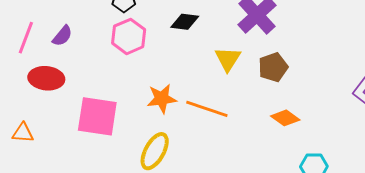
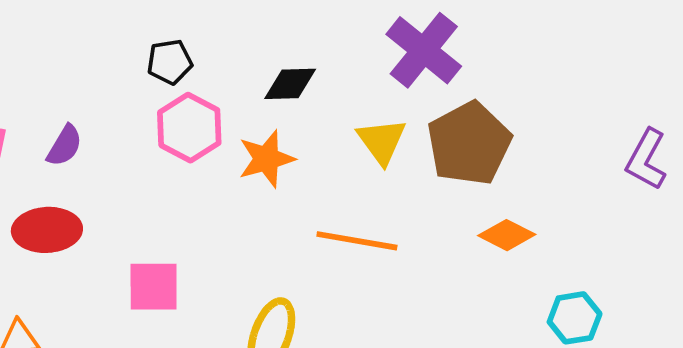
brown pentagon: (273, 67) -> (469, 143), size x1.5
orange star: (162, 99) -> (266, 159), moved
pink square: (97, 116) -> (154, 287), size x0.7

